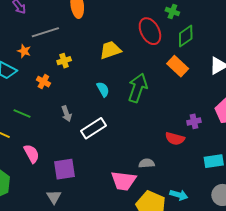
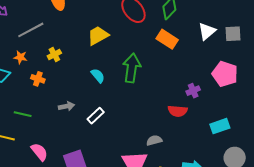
orange star: (24, 51) -> (20, 57), moved
gray arrow: (66, 114) -> (66, 106), turned -70
white rectangle: (94, 128) -> (96, 116), size x0.7

